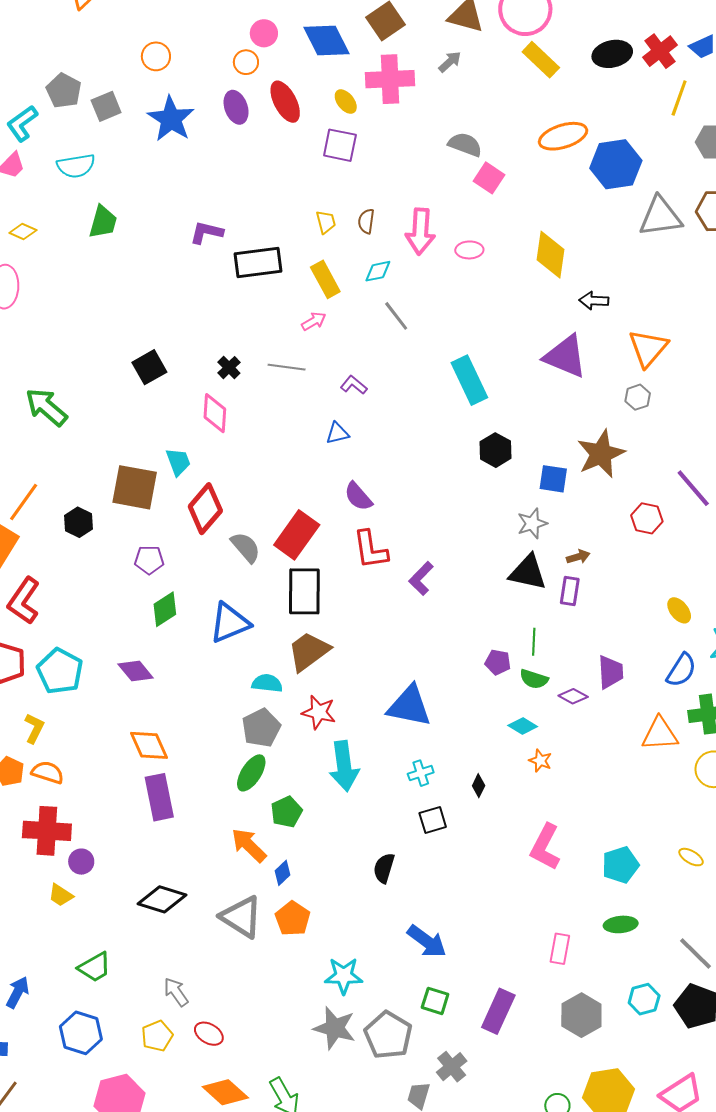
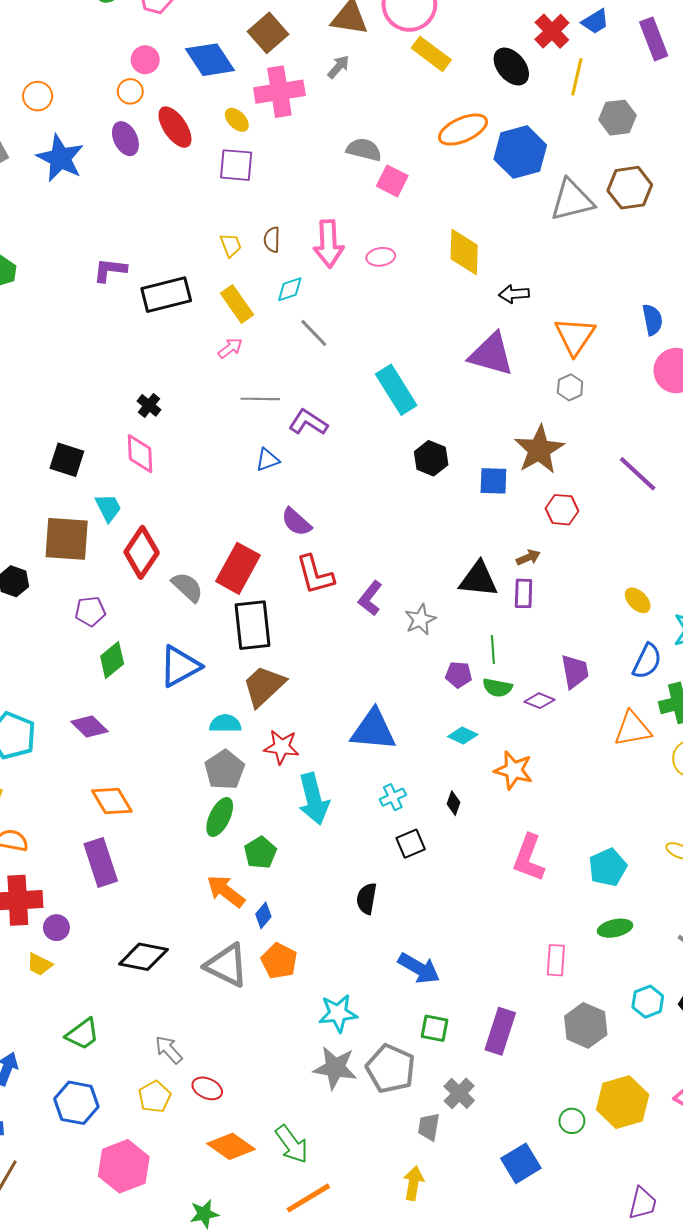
black ellipse: (612, 54) -> (511, 67), moved, turned 69
black square: (149, 367) -> (67, 460), moved, turned -36
gray line: (287, 367) -> (260, 399), moved
purple L-shape: (354, 385) -> (308, 422), moved, size x1.4
red hexagon: (647, 518) -> (562, 510), moved
gray star: (532, 523) -> (420, 620), moved
cyan diamond: (523, 726) -> (463, 735), moved
orange star: (540, 761) -> (514, 770), size x1.6
purple rectangle: (159, 797) -> (101, 862), moved

